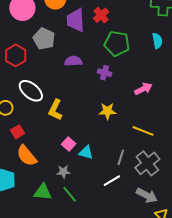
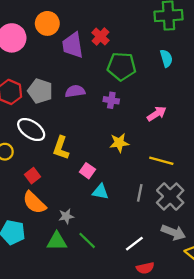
gray pentagon: (44, 39) -> (40, 91), moved
red square: (17, 132) -> (32, 176), moved
pink square: (69, 144) -> (87, 171), moved
gray star: (63, 172) -> (66, 216), moved
white line: (112, 181) -> (134, 244), moved

